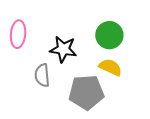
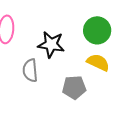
gray pentagon: (86, 92) -> (74, 87), size x0.7

